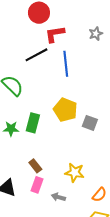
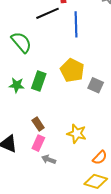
gray arrow: (58, 197) -> (49, 159), moved

